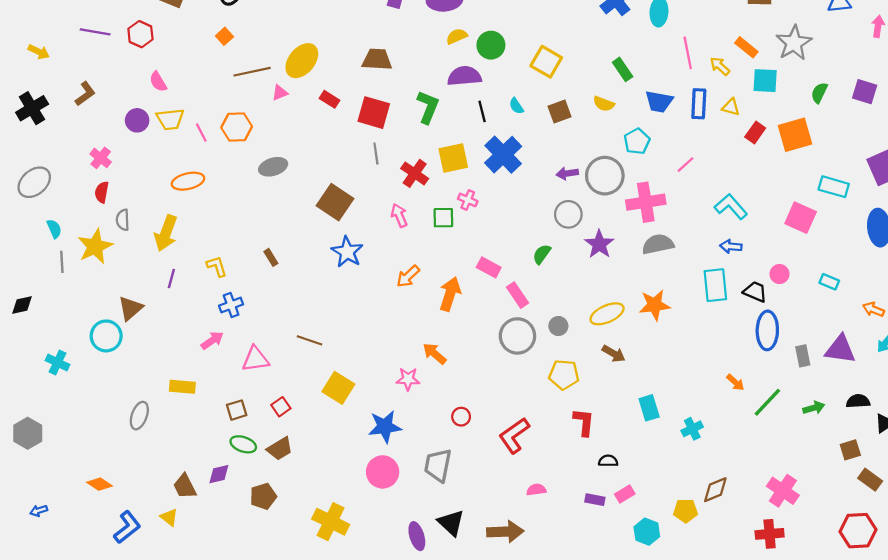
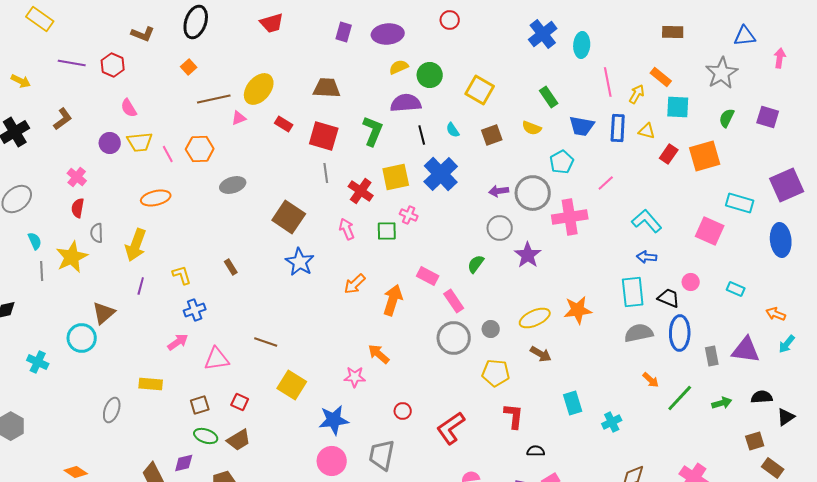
gray star: (794, 43) -> (722, 73), moved
yellow arrow: (720, 66) -> (637, 94), turned 78
gray semicircle: (658, 244) -> (639, 333), moved
red square: (281, 407) -> (240, 402), turned -30

